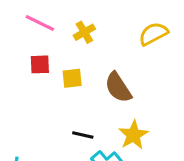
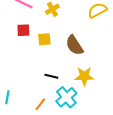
yellow star: (133, 135) -> (84, 76), turned 30

